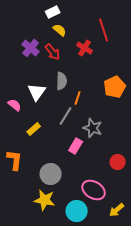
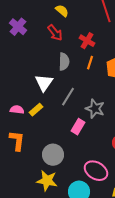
purple cross: (31, 48) -> (18, 27), moved
red cross: (85, 48) -> (87, 41), moved
white triangle: (37, 92) -> (44, 83), moved
orange line: (78, 98) -> (90, 63), moved
pink semicircle: (15, 105) -> (17, 110), moved, turned -32

